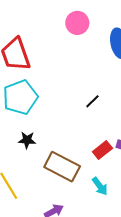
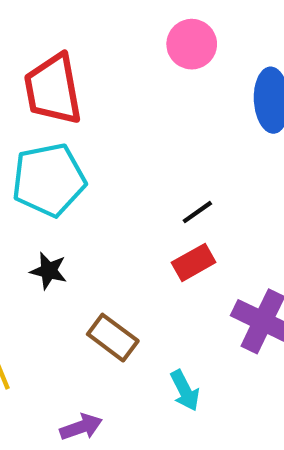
red rectangle: (102, 150) -> (194, 262), moved
brown rectangle: (62, 167) -> (113, 338), size x0.7

